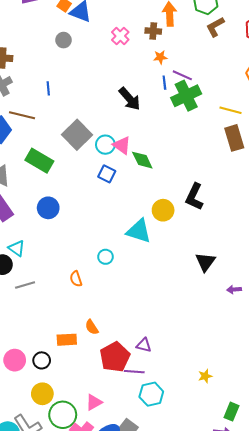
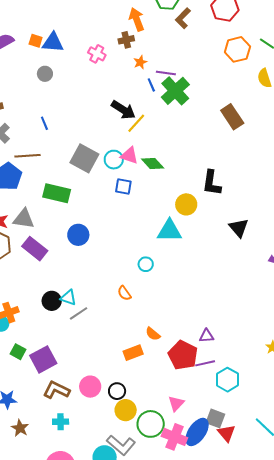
yellow line: (230, 110) -> (136, 123), moved, turned -45
cyan triangle: (17, 248) -> (68, 298), moved
black triangle: (205, 262) -> (239, 228), moved
black circle: (42, 360) -> (117, 391), moved

